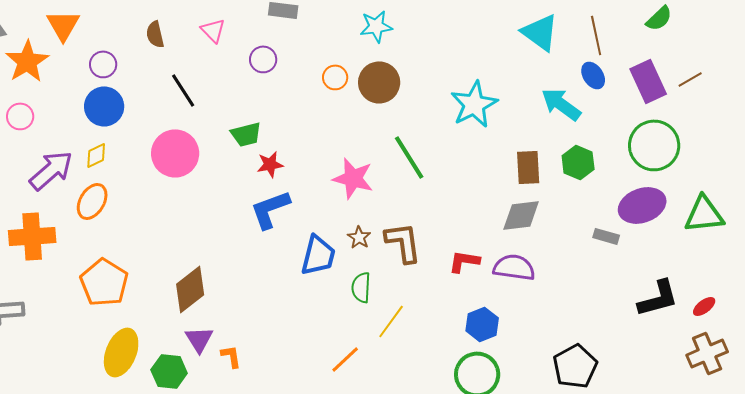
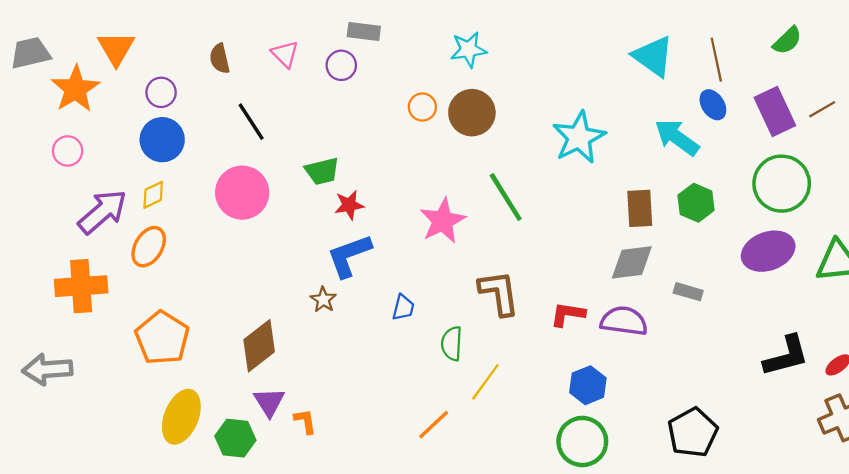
purple circle: (263, 59) -> (341, 65), moved
pink star: (353, 178) -> (443, 221), turned 30
gray rectangle: (606, 236) -> (688, 292), moved
brown star: (359, 237) -> (323, 300), moved
blue trapezoid: (318, 255) -> (403, 307), size x0.6

